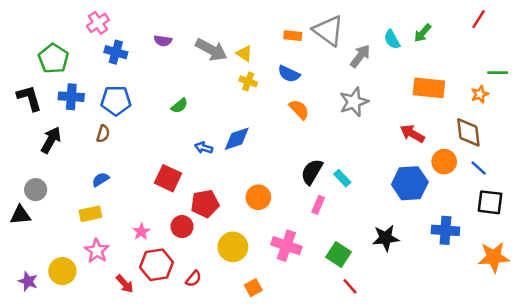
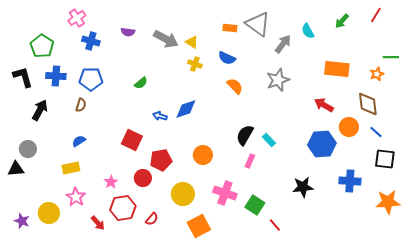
green arrow: (423, 33) -> (342, 21), moved
green square: (339, 255) -> (255, 205), moved
orange square: (253, 288) -> (199, 226), size x1.6

